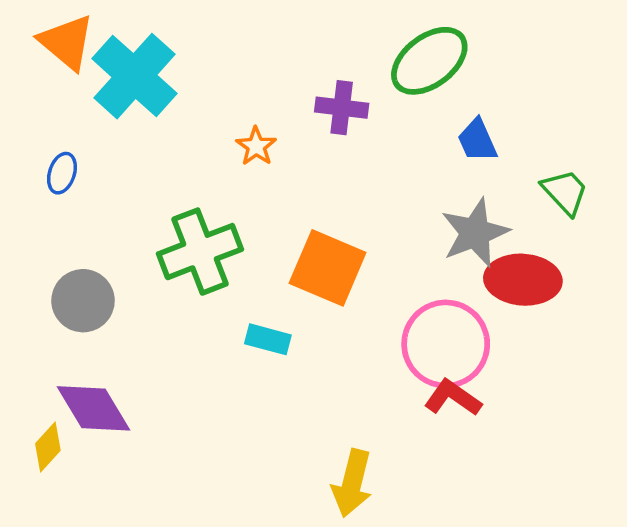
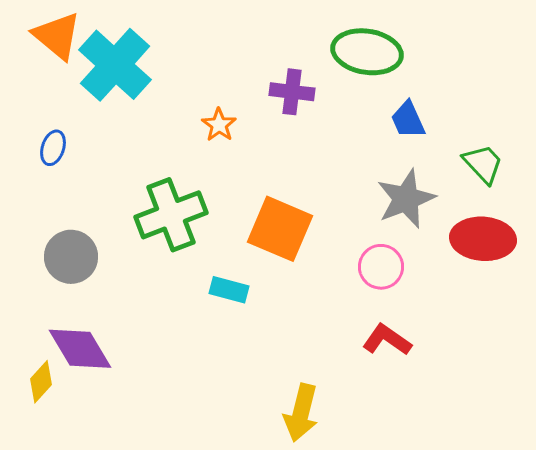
green ellipse: (429, 61) -> (367, 52), turned 46
red ellipse: (523, 280) -> (483, 239), moved
pink circle: (446, 344) -> (381, 267), moved, size x0.6

